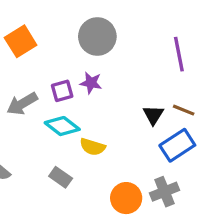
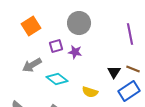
purple square: (62, 91) -> (56, 46), moved
yellow semicircle: (93, 147) -> (90, 92), moved

